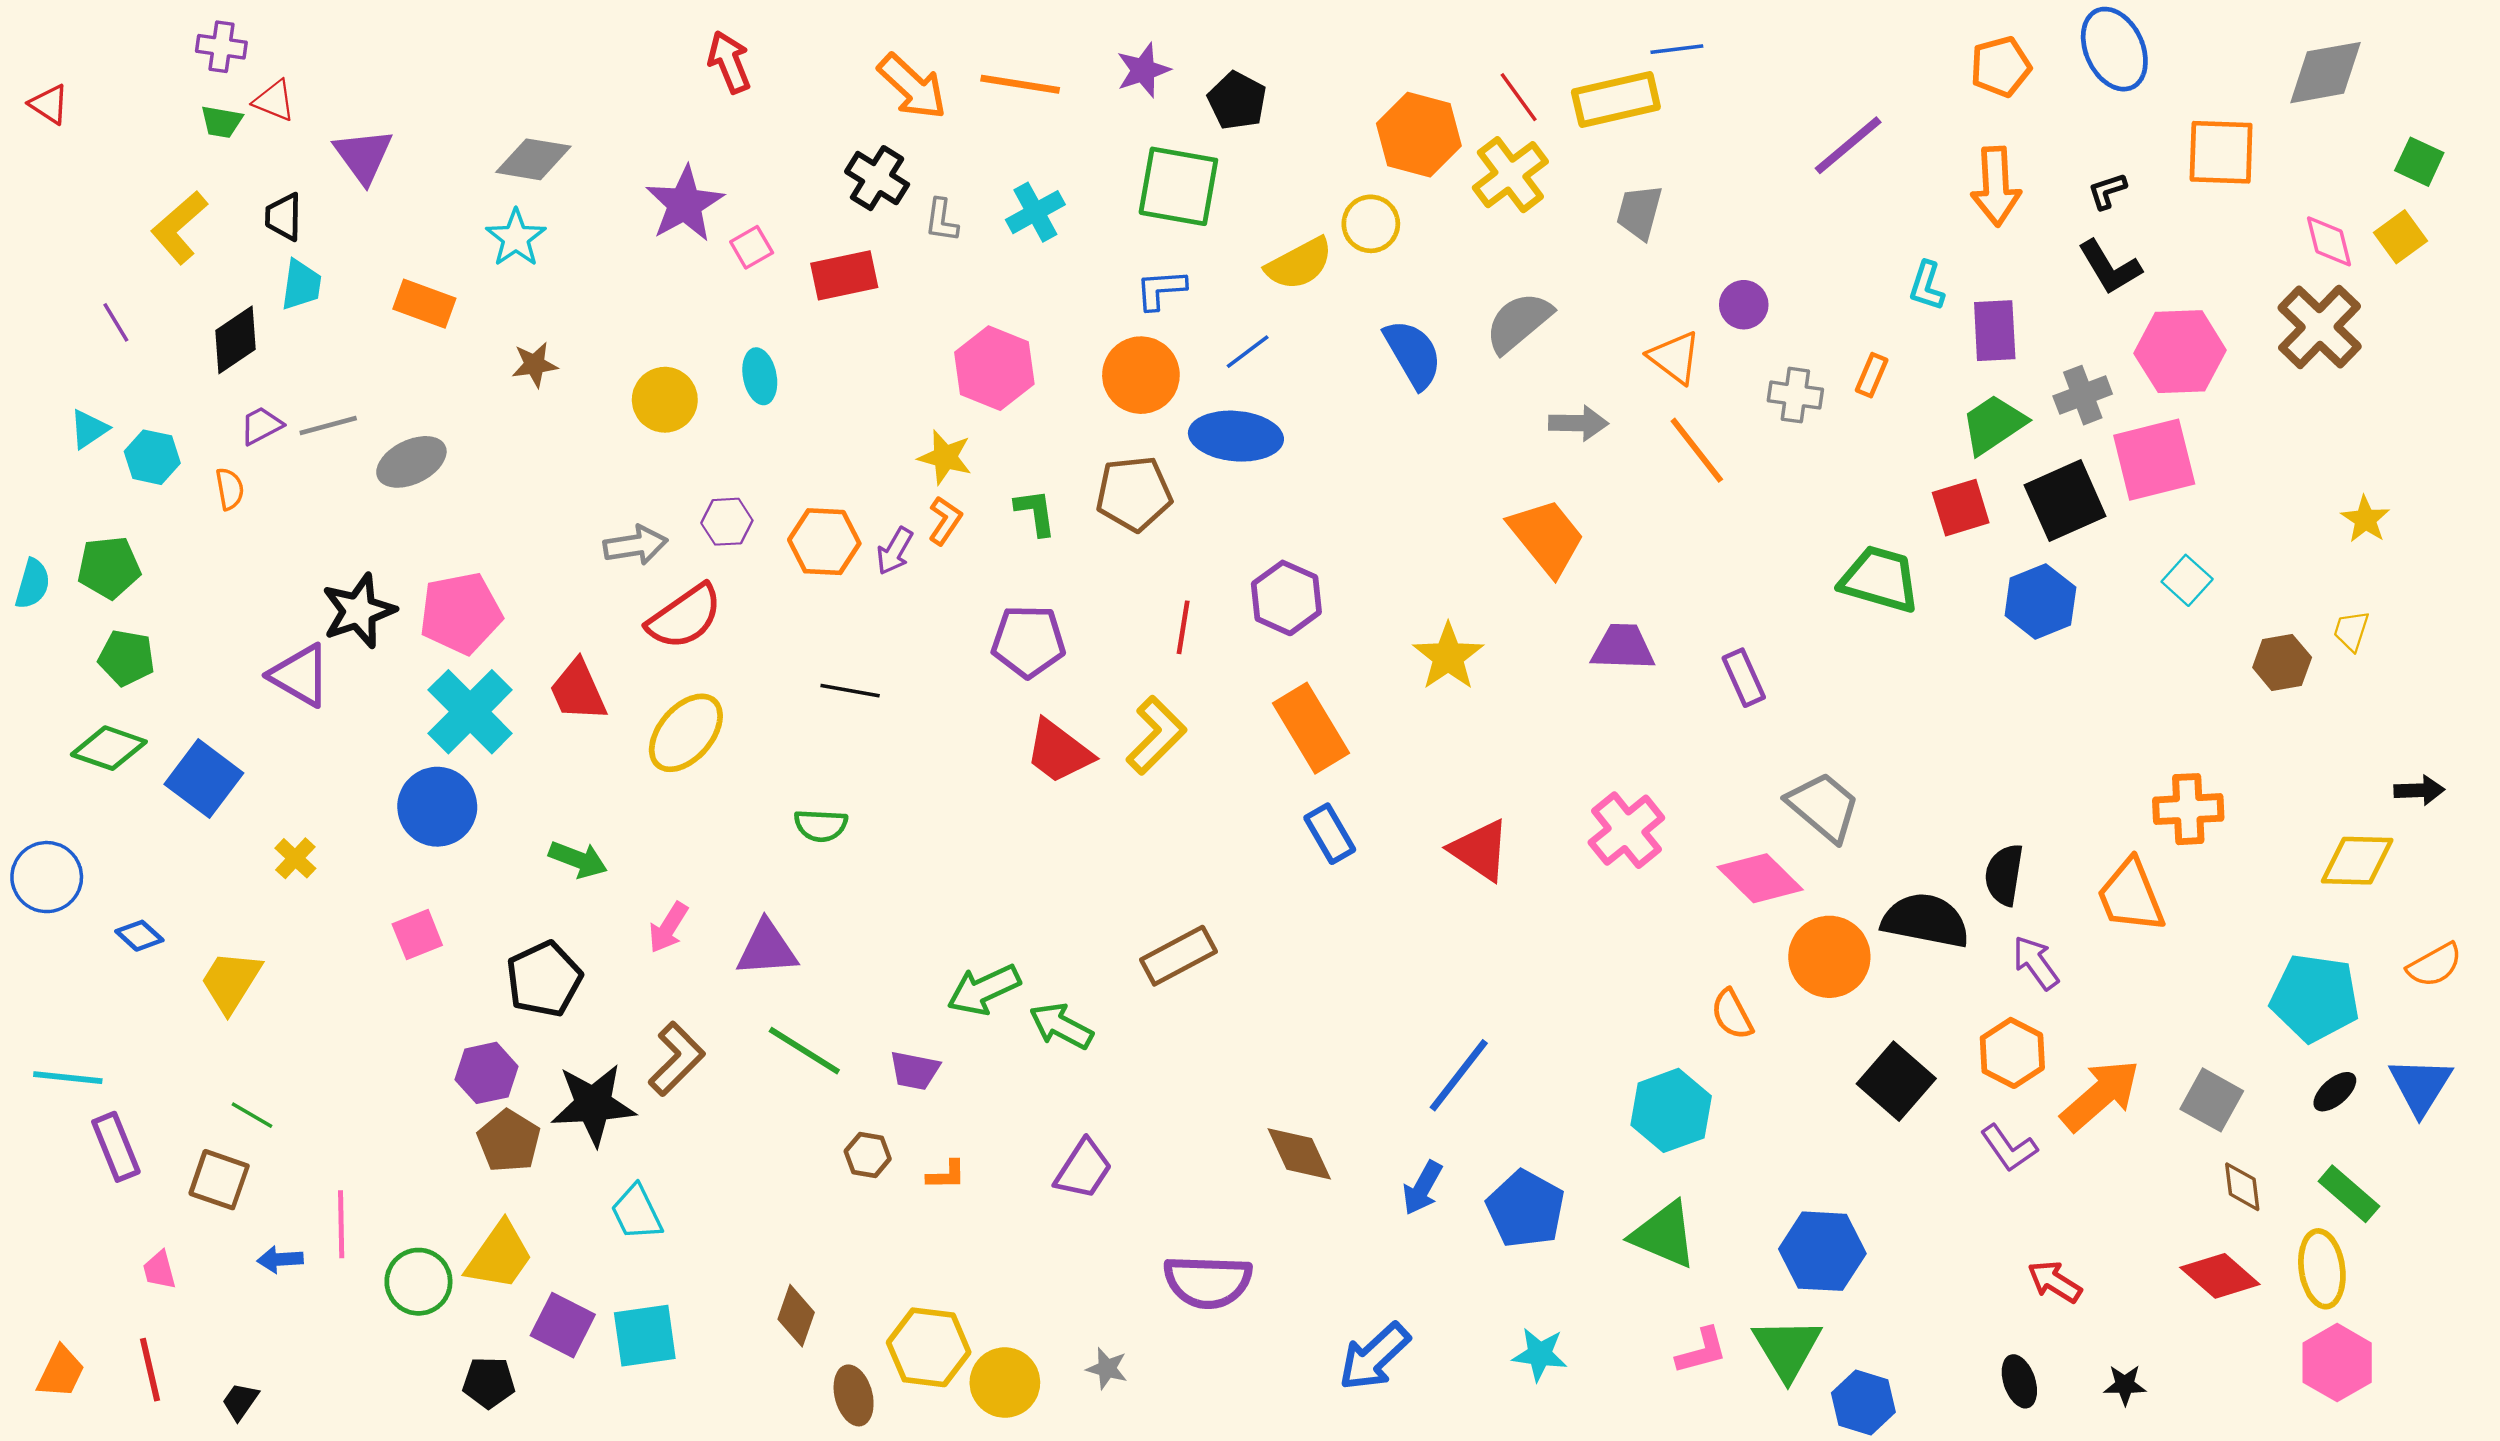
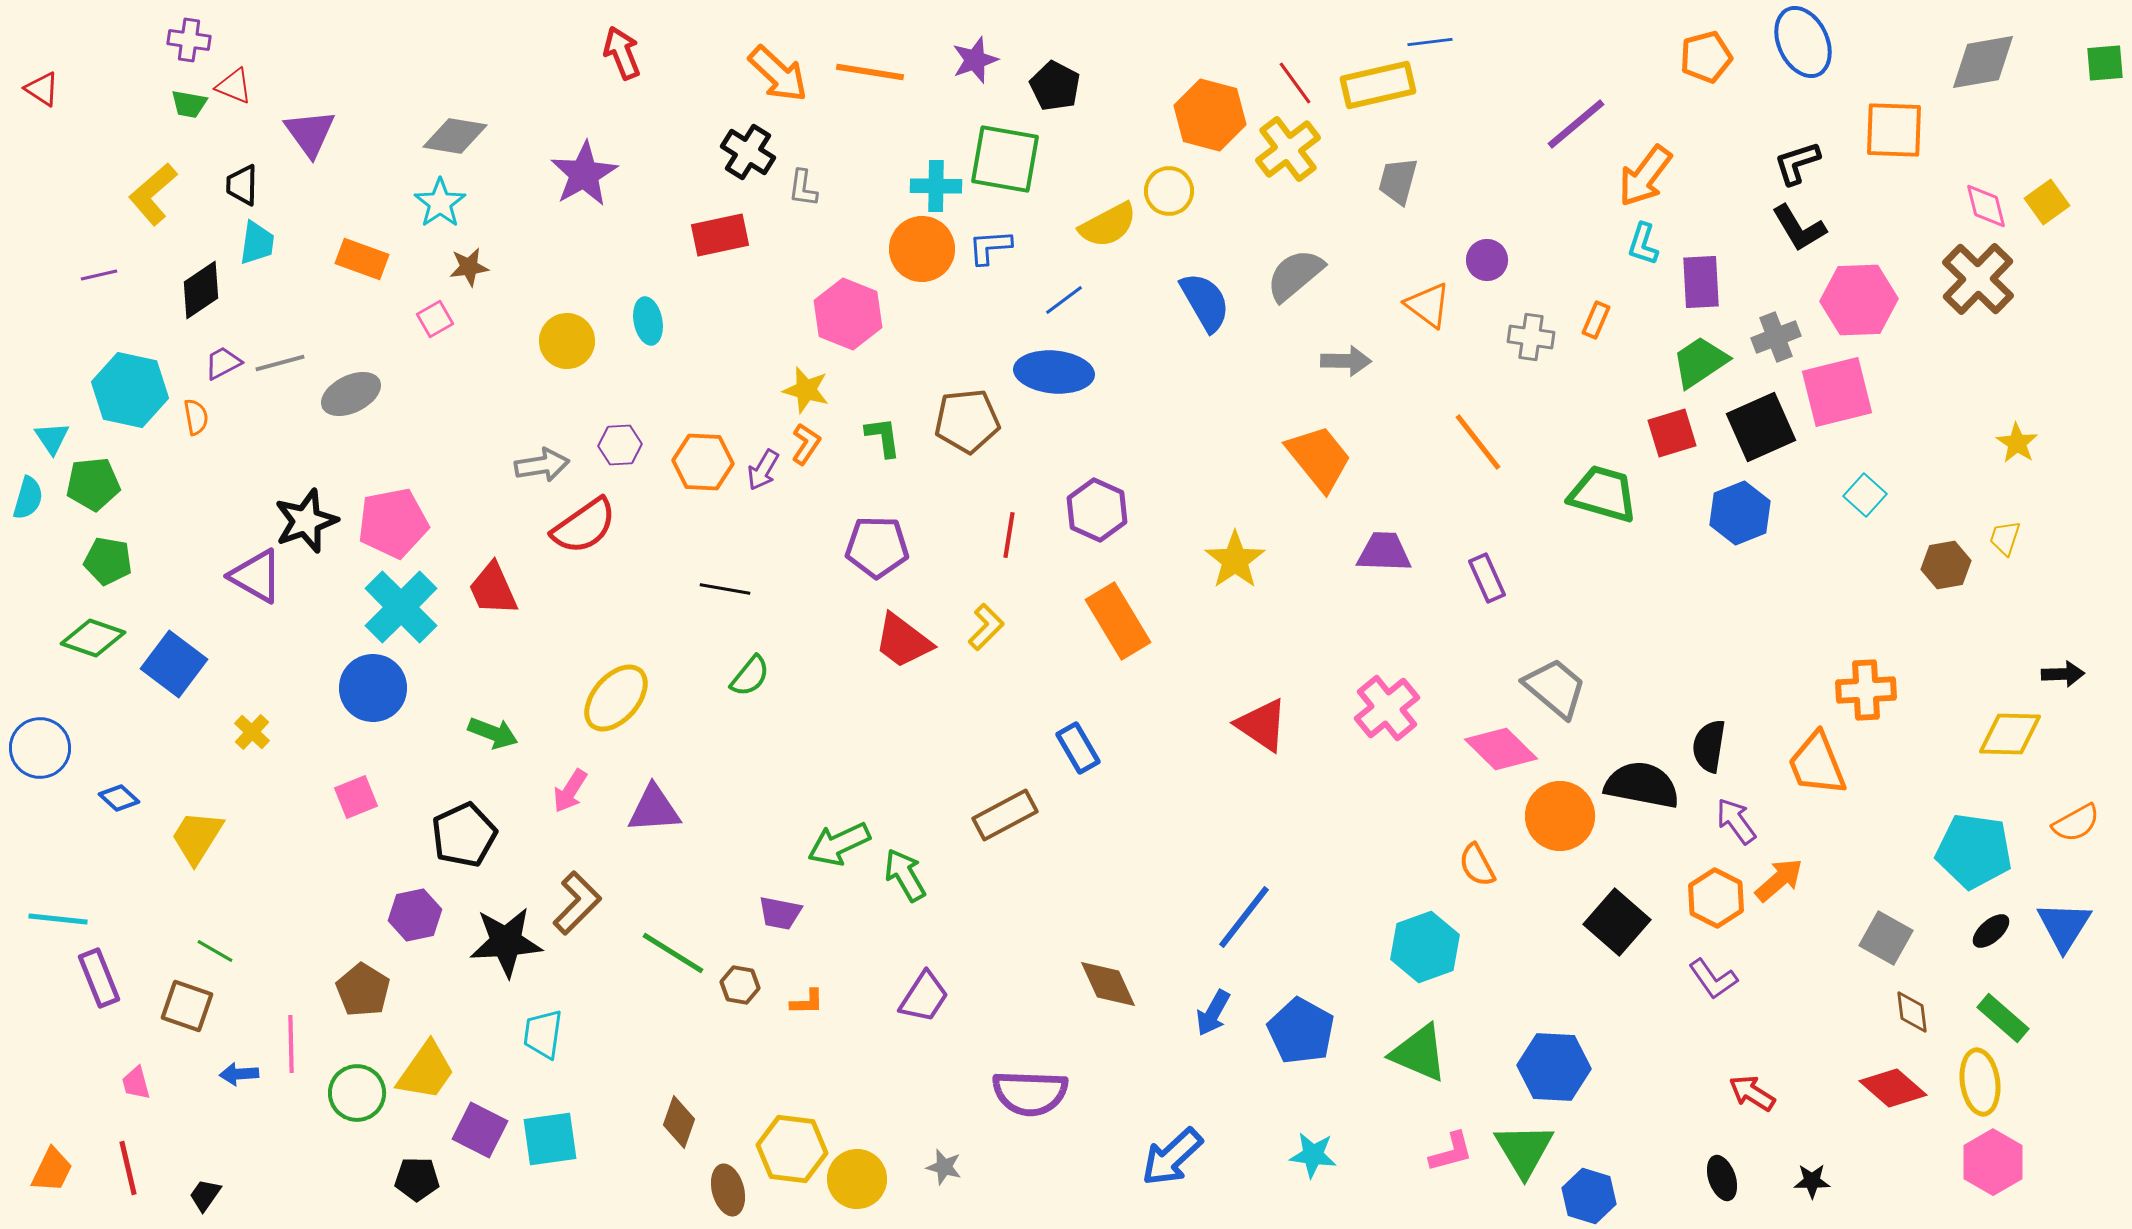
green square: (2419, 162) -> (2105, 63), moved, turned -30
orange arrow: (1996, 186) -> (1645, 176), moved, turned 40
black L-shape: (2107, 191) -> (1797, 163), size x1.4
cyan cross: (1035, 212) -> (936, 186), moved, turned 30
pink square: (752, 247) -> (435, 319), moved
purple line: (116, 322) -> (99, 275), turned -72
brown star: (535, 365) -> (469, 267), moved
orange circle: (1141, 375) -> (922, 249), moved
cyan triangle: (89, 429) -> (52, 438), moved, turned -30
orange line: (1697, 450) -> (1478, 442), moved
cyan hexagon: (152, 457) -> (130, 390), size x1.6
yellow ellipse: (686, 733) -> (616, 698), moved
yellow L-shape: (1156, 735) -> (986, 627), size x0.7
green semicircle: (821, 825) -> (750, 676), moved, turned -54
blue rectangle: (1330, 834) -> (1078, 748), moved
green arrow: (1061, 1026) -> (905, 875), turned 32
green line: (804, 1051) -> (673, 953), moved
orange arrow: (2100, 1095) -> (1779, 880), moved, size x0.7
brown pentagon: (509, 1141) -> (363, 990), moved
cyan trapezoid: (637, 1212) -> (543, 1034), turned 34

